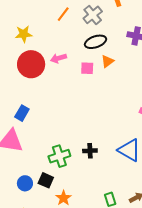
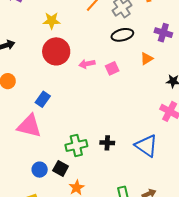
pink arrow: (58, 58) -> (87, 64), moved
orange triangle: (107, 61) -> (147, 59), moved
pink square: (87, 68) -> (112, 68), moved, turned -32

